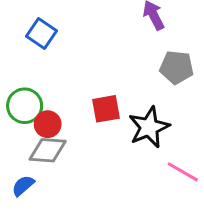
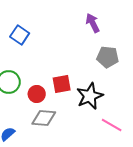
red circle: (48, 124) -> (37, 94), moved
gray diamond: (48, 150) -> (44, 118), moved

